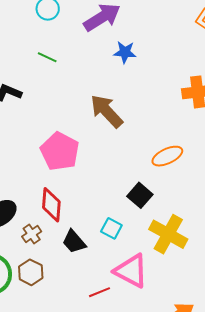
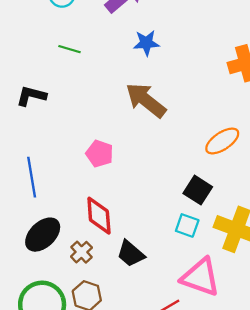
blue star: (125, 52) -> (146, 43), moved
pink pentagon: (60, 151) -> (100, 154), size x0.6
cyan square: (111, 228) -> (187, 225), moved

